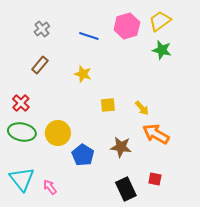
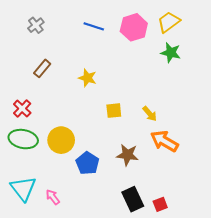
gray cross: (42, 29) -> (36, 25), moved
blue line: (89, 36) -> (94, 26), moved
red square: (155, 179) -> (160, 204), moved, turned -32

